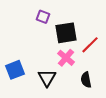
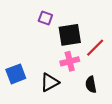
pink cross: (66, 58) -> (70, 61), turned 36
black triangle: (47, 78) -> (50, 82), turned 30

